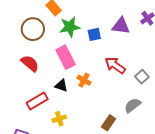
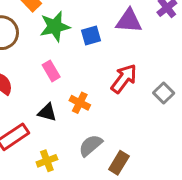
pink rectangle: (66, 57) -> (51, 71), size x0.6
red arrow: (115, 65) -> (124, 79), turned 95
gray semicircle: (133, 105) -> (91, 145), moved

